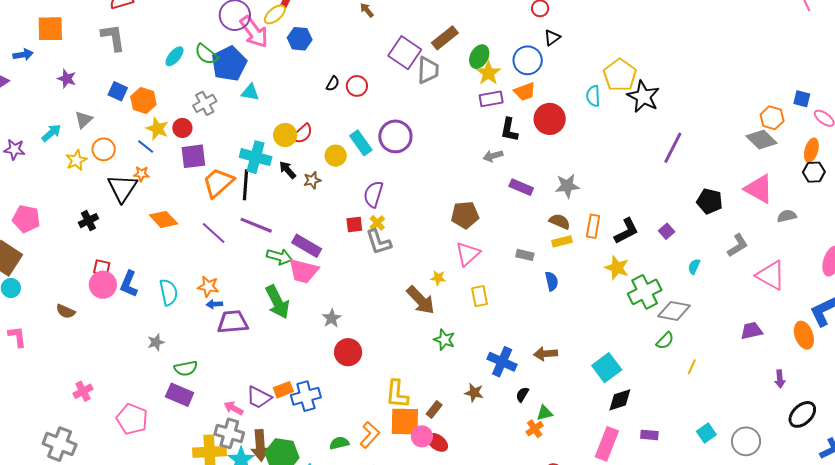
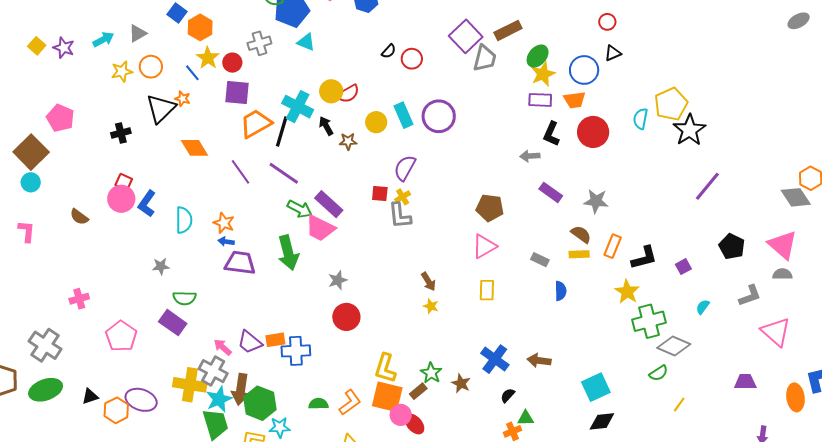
gray semicircle: (787, 216) -> (782, 274), moved
yellow star: (438, 278) -> (431, 306), moved
brown arrow: (421, 300) -> (428, 282), size x0.6
green star: (444, 340) -> (431, 373), moved

